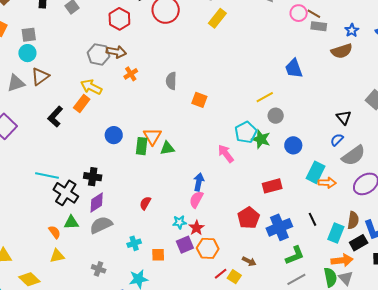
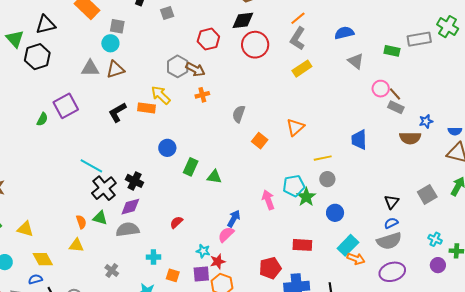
orange rectangle: (82, 104) -> (146, 108), turned 42
orange triangle: (152, 136) -> (295, 127), moved
blue semicircle: (337, 140) -> (391, 223), moved

